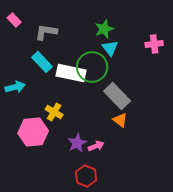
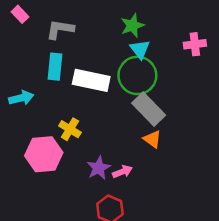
cyan rectangle: (42, 62) -> (55, 67), turned 50
green circle: (92, 67) -> (137, 75), moved

